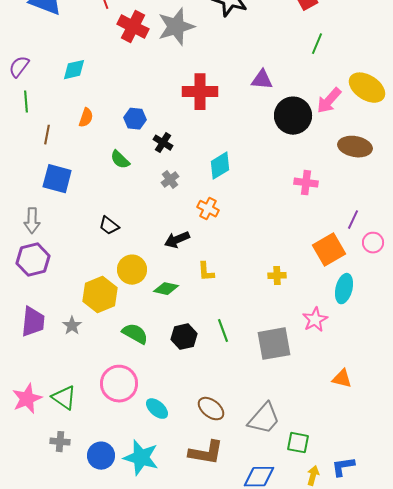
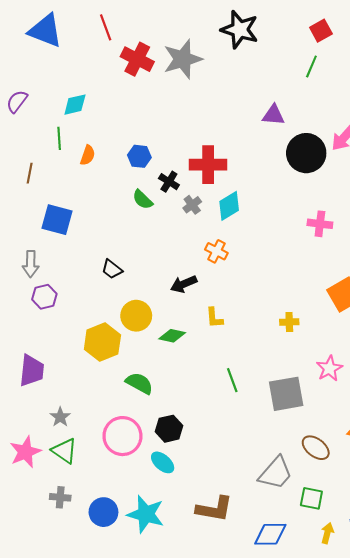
green line: (317, 44) -> (311, 67), moved
red cross: (200, 92) -> (208, 165), moved
green line: (26, 102) -> (59, 138), moved
brown line: (47, 135) -> (30, 173), moved
green semicircle: (120, 160) -> (143, 200), moved
gray cross: (170, 180) -> (192, 205), moved
purple hexagon: (33, 260) -> (44, 297), moved, size x0.7
gray star: (72, 326) -> (60, 417), moved
black hexagon: (184, 337) -> (169, 429), moved
brown ellipse: (211, 409) -> (316, 448), moved

